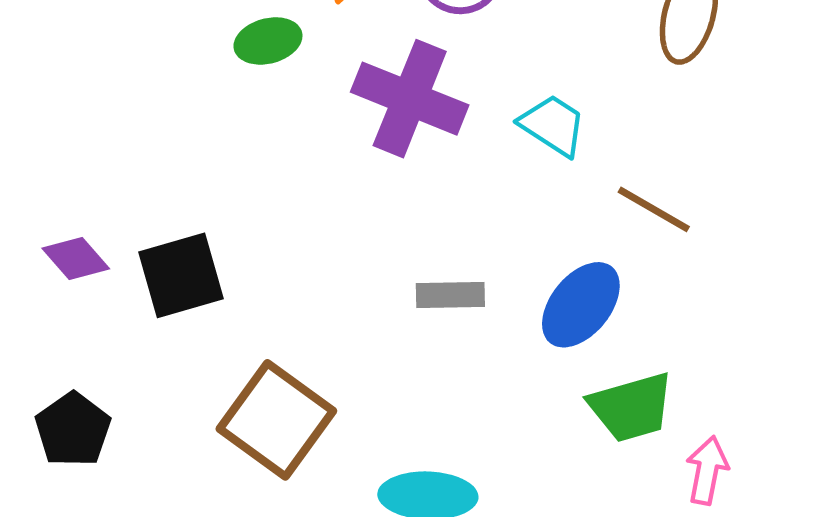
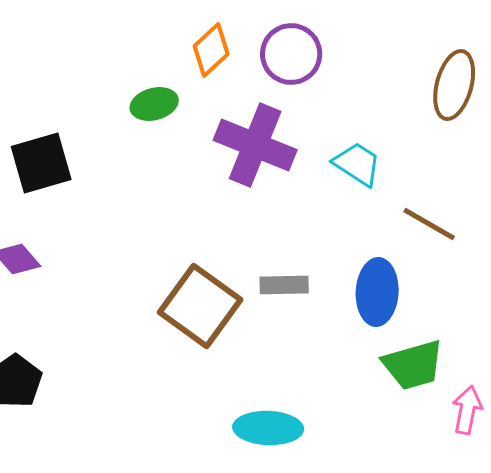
black square: (181, 275) -> (41, 163), moved
blue ellipse: (581, 305) -> (377, 292), turned -36
brown square: (276, 420) -> (200, 306), moved

